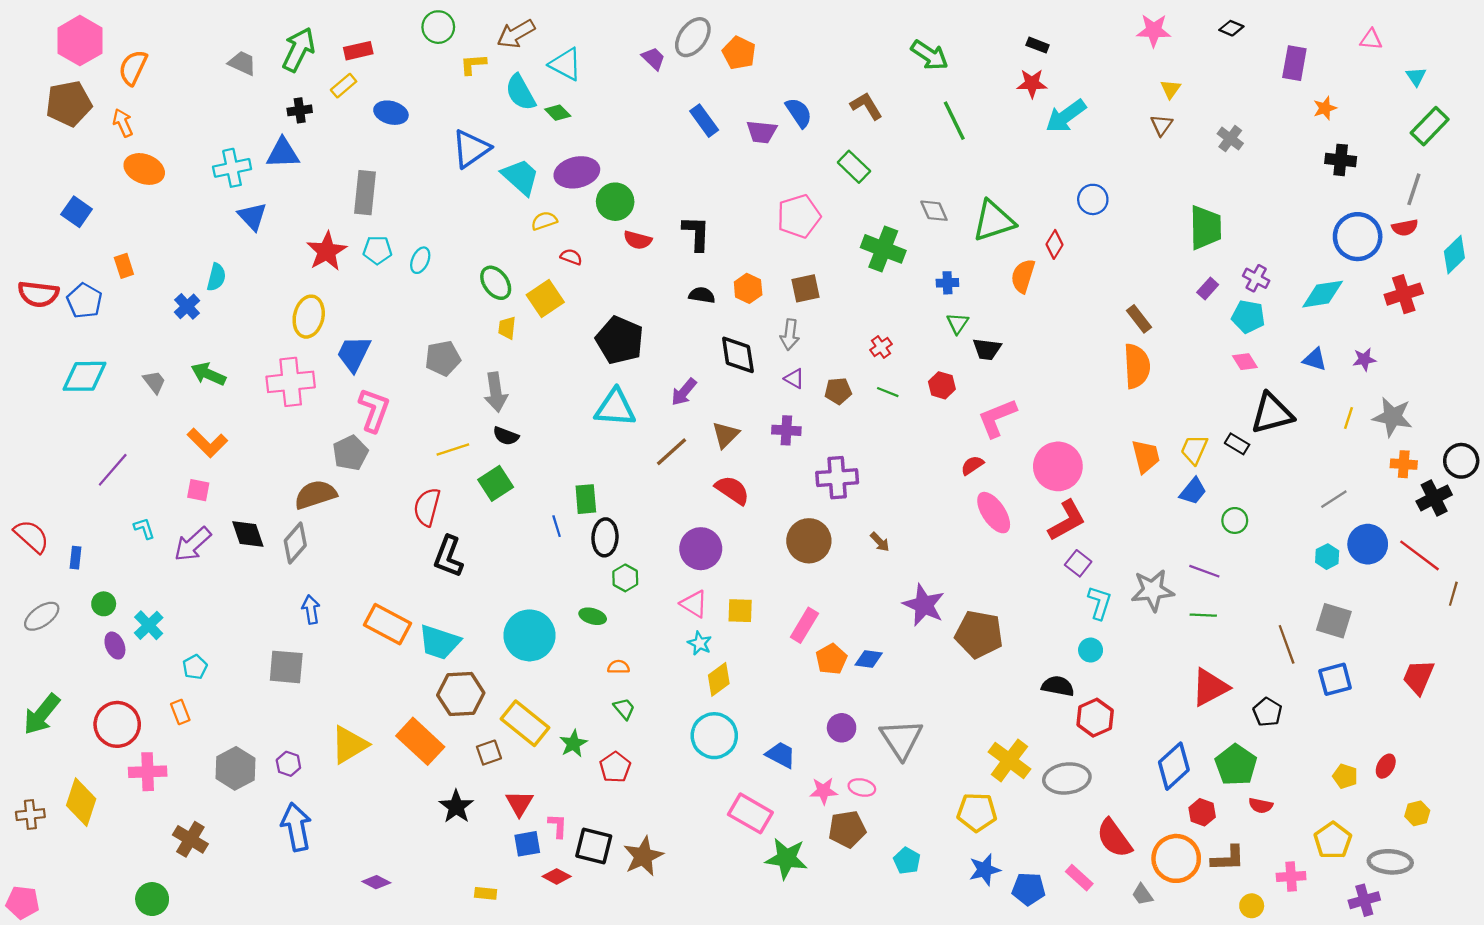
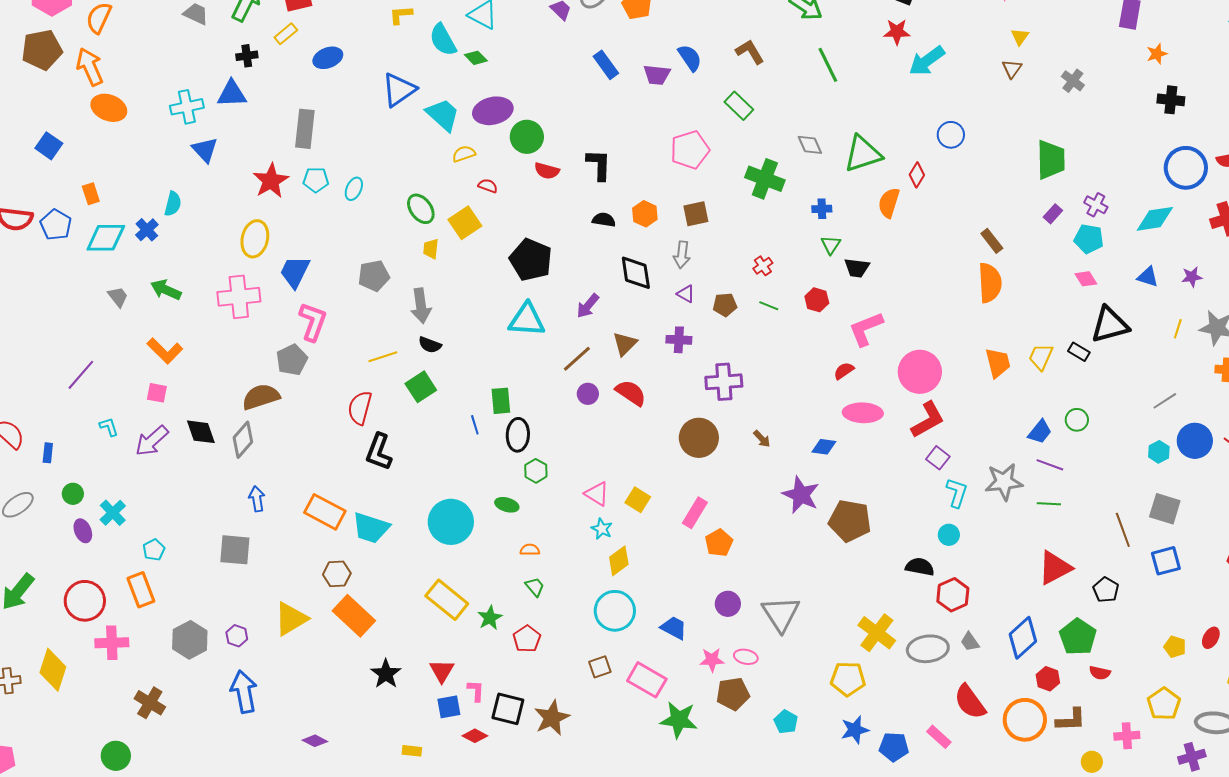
blue ellipse: (391, 113) -> (328, 58), turned -36
orange arrow: (123, 123) -> (90, 67), size x1.5
cyan diamond: (84, 376) -> (106, 238), moved
blue trapezoid: (1193, 491) -> (1040, 432), moved
pink ellipse: (994, 513) -> (863, 413), turned -54
purple circle: (701, 549) -> (588, 394), moved, size x0.6
yellow square: (740, 611) -> (638, 500), turned 30
blue diamond: (869, 659) -> (824, 447), moved
brown hexagon: (461, 694) -> (337, 574), moved, size x0.7
orange rectangle: (180, 712) -> (141, 590), size x1.6
brown square: (489, 753) -> (600, 667), moved
gray trapezoid: (1142, 895) -> (970, 642), moved

